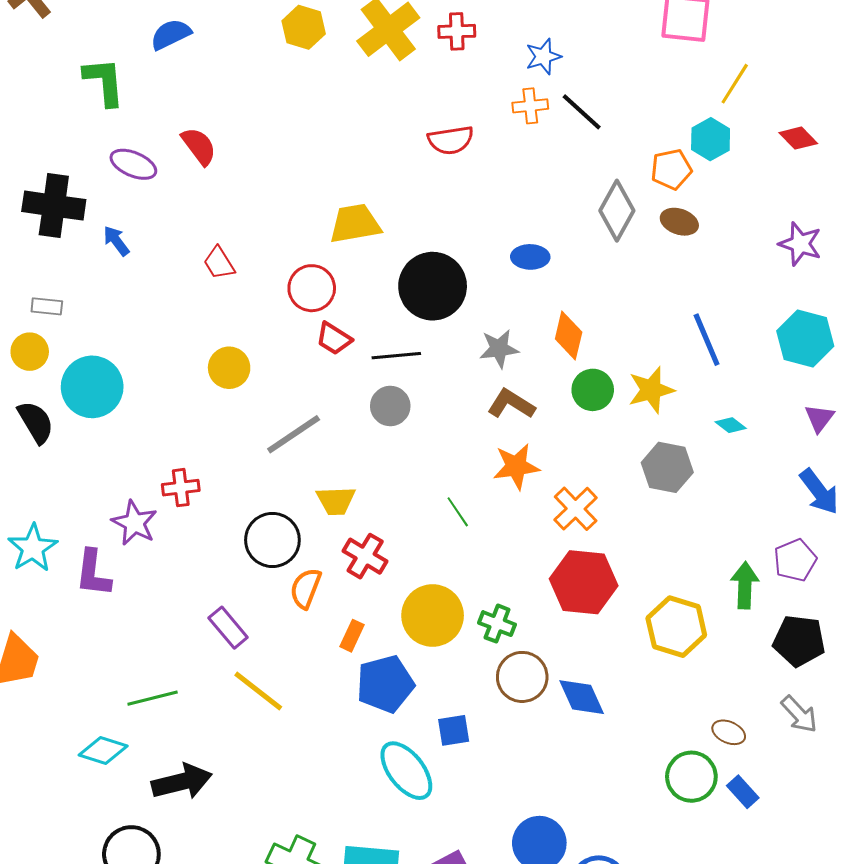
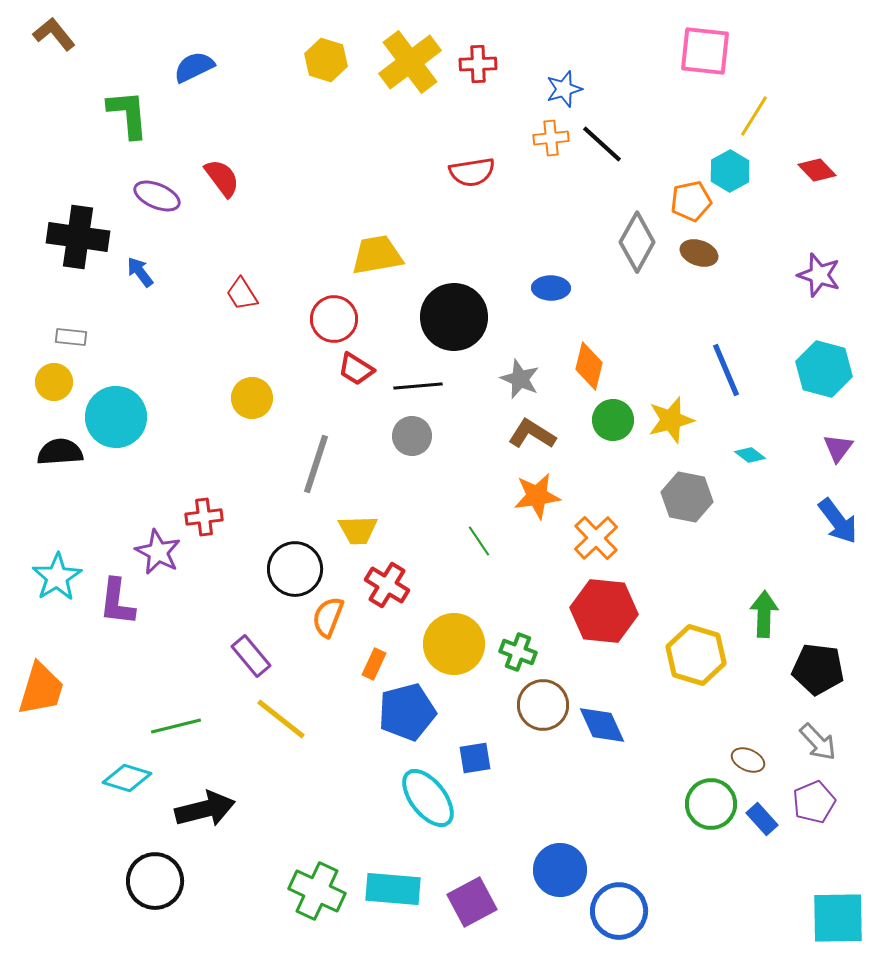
gray star: (499, 349) -> (520, 379), turned 30
black semicircle: (36, 422) -> (60, 452), turned -63
gray line: (294, 434) -> (316, 464), turned -38
purple pentagon: (795, 560) -> (814, 802), moved

